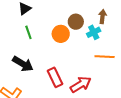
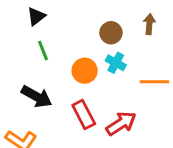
cyan cross: (94, 32) -> (116, 63), moved, turned -32
orange circle: (61, 34) -> (85, 71), moved

